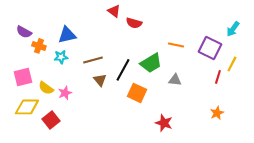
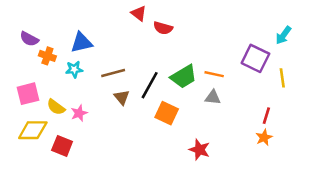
orange line: (176, 45) -> (214, 74), moved
yellow line: (232, 64) -> (282, 78), turned -35
red line: (218, 77) -> (266, 116), moved
red square: (51, 120) -> (62, 146), turned -30

